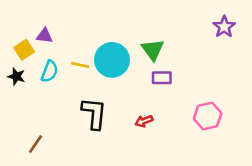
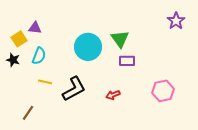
yellow line: (80, 65) -> (45, 82), moved
black L-shape: (94, 113) -> (74, 89), turned 56

